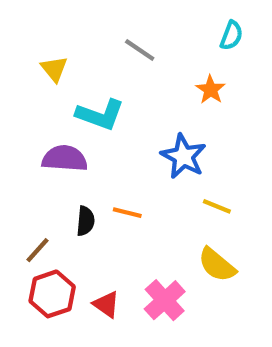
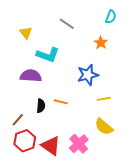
blue star: (183, 156) -> (88, 75), turned 30
yellow line: (217, 206) -> (104, 99), turned -32
red triangle: (106, 304) -> (51, 146), size x1.5

